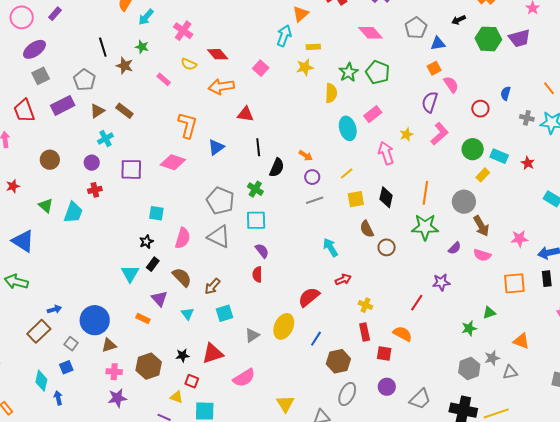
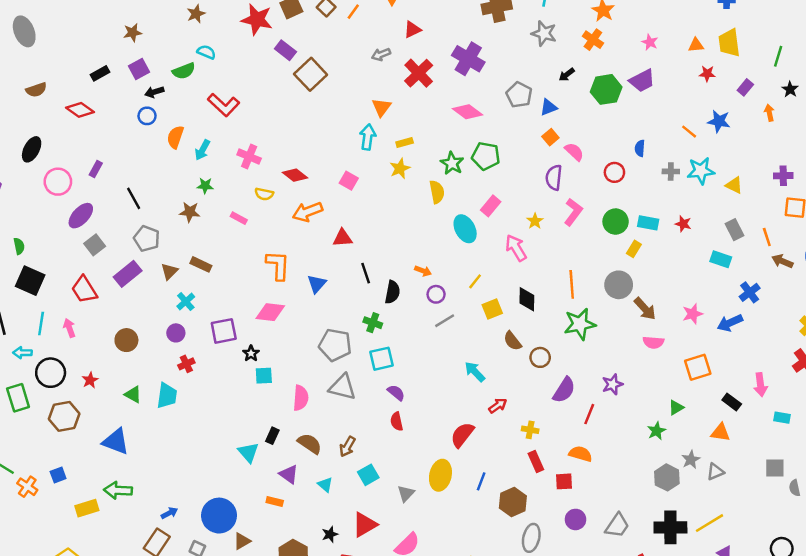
black line: (103, 47) -> (134, 198), moved
black star: (146, 242) -> (251, 353), moved
purple semicircle: (455, 248) -> (564, 390), moved, size x1.6
black rectangle: (547, 279) -> (732, 402), moved, turned -35

